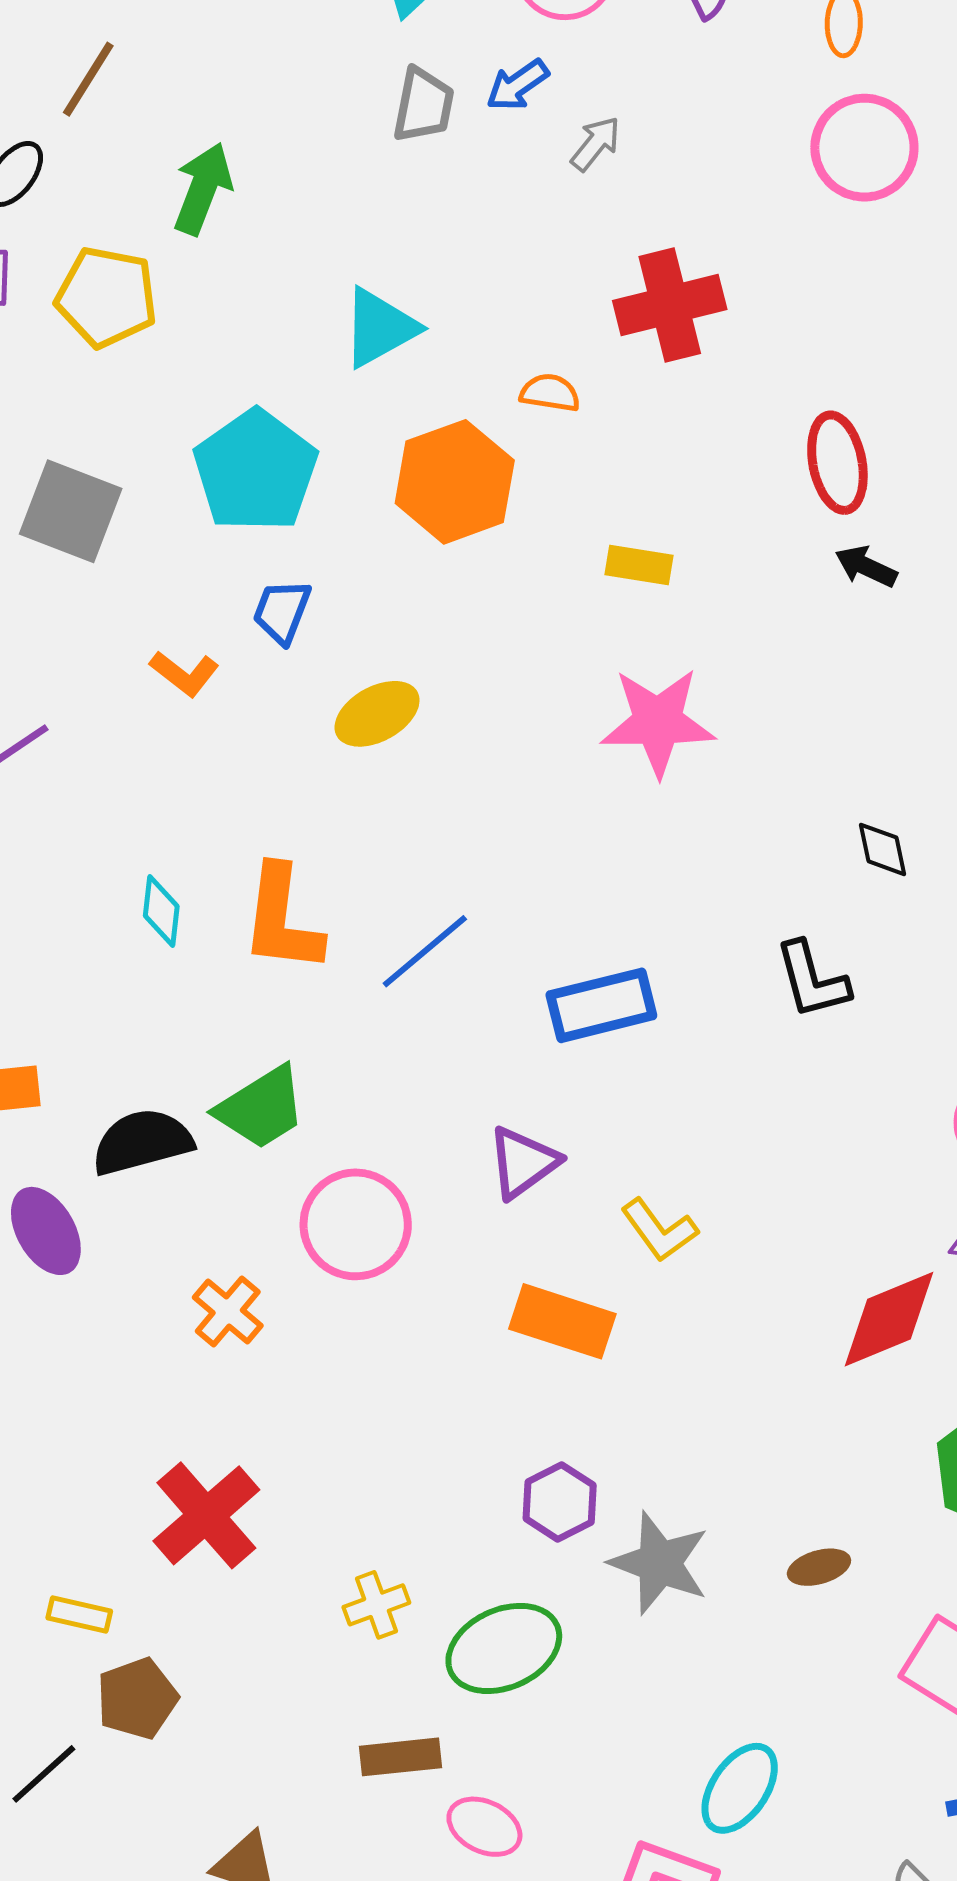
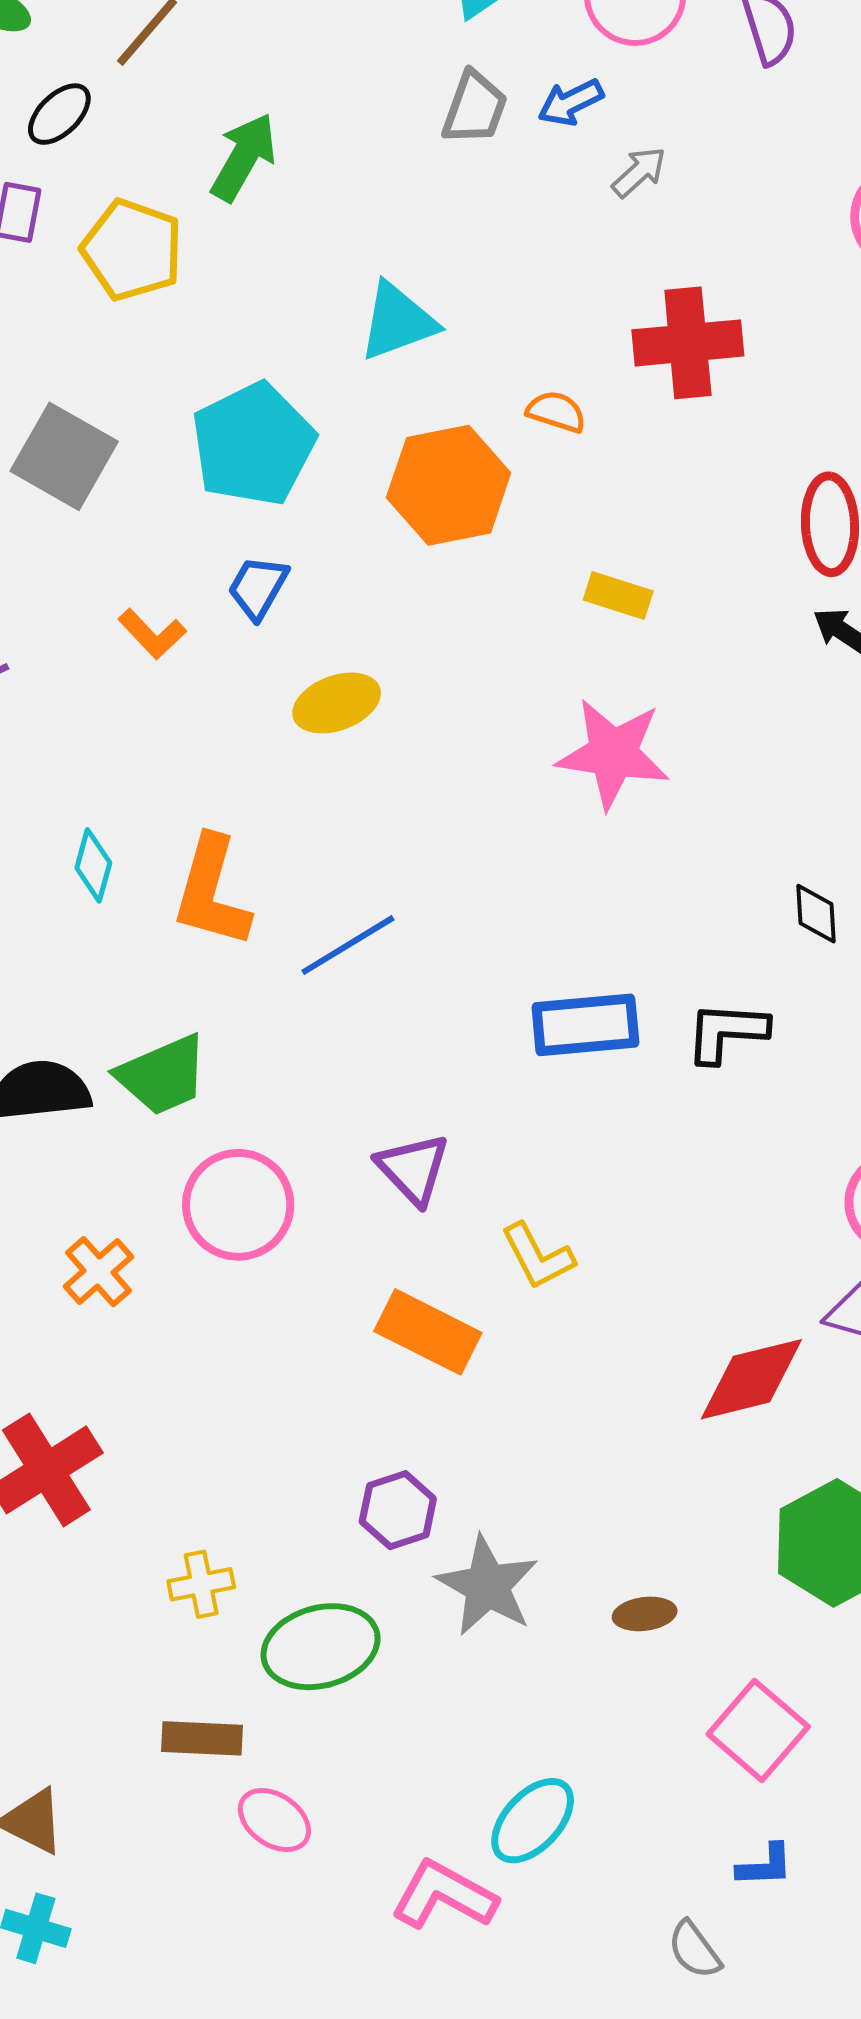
black L-shape: (812, 980) -> (727, 1032), turned 100
blue rectangle: (601, 1005) -> (585, 1025), moved
purple triangle: (523, 1162) -> (413, 1169), turned -46

